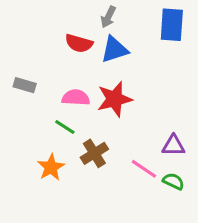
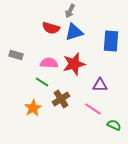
blue rectangle: (172, 25) -> (111, 41), moved
purple triangle: (173, 146) -> (100, 85), moved
green semicircle: (173, 181) -> (114, 125), moved

